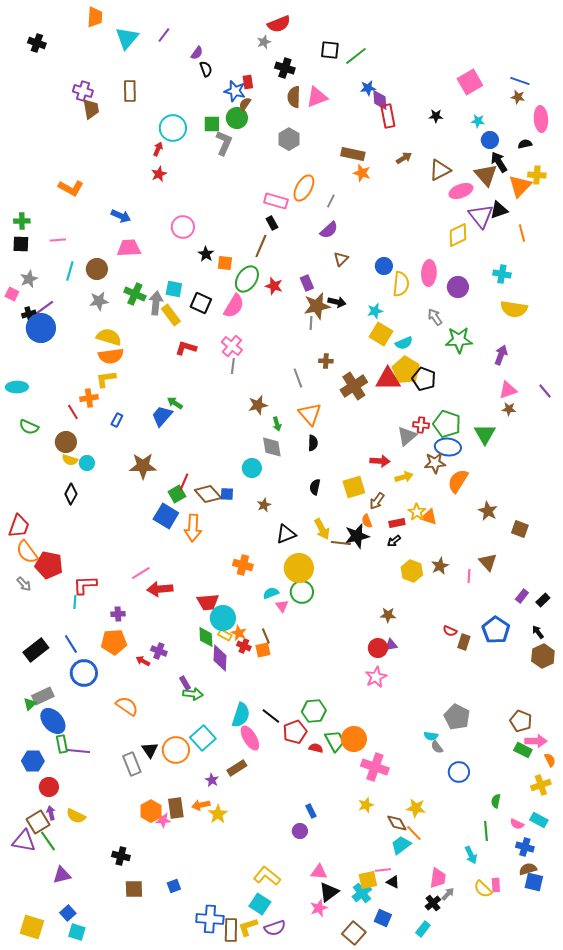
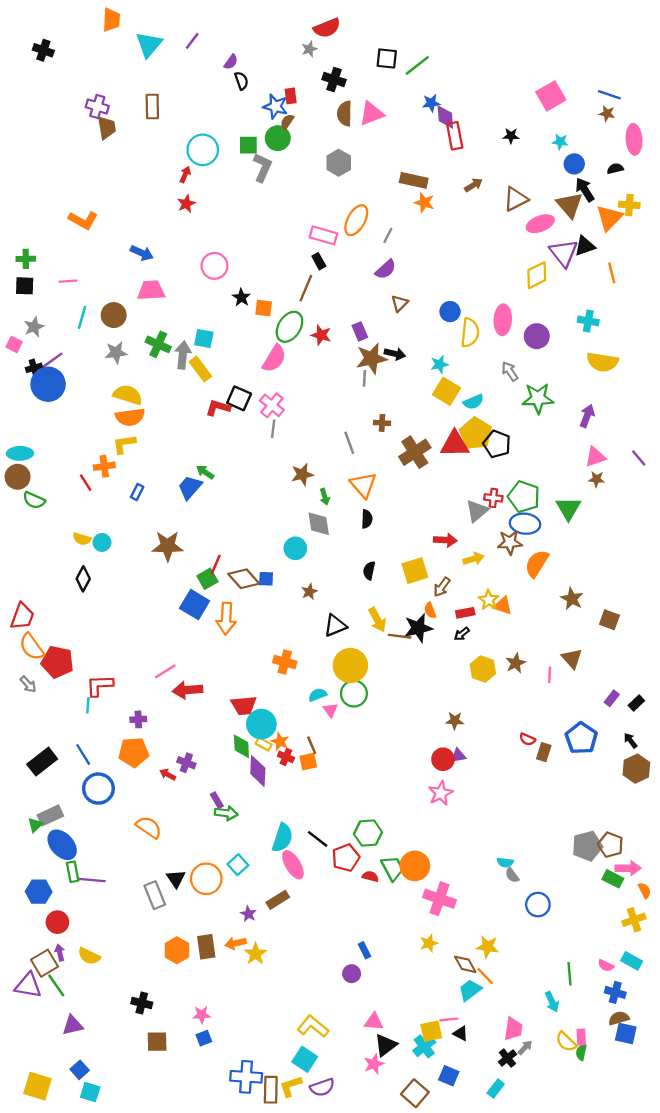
black square: (201, 303) -> (239, 398), moved
brown circle: (66, 442) -> (18, 477), moved
gray pentagon: (457, 717) -> (587, 846), moved, turned 30
cyan square: (203, 738) -> (238, 865), size x0.7
green semicircle: (496, 801) -> (581, 1052), moved
pink star: (163, 820) -> (202, 1015), moved

